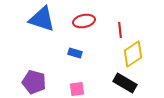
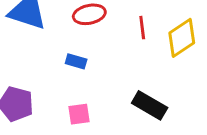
yellow diamond: (133, 54) -> (182, 38), moved

